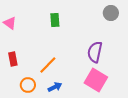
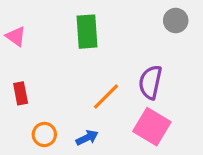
green rectangle: (55, 20) -> (87, 32), size x1.5
orange line: (48, 65) -> (106, 96), moved

